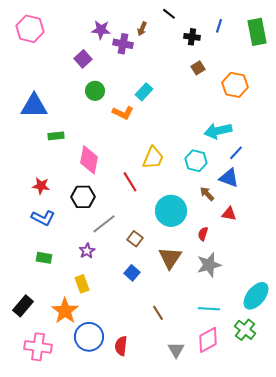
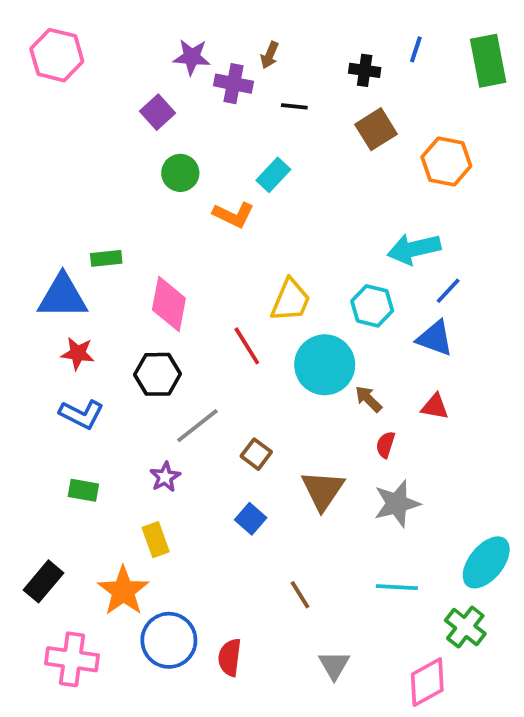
black line: (169, 14) -> (294, 106), moved, turned -32
brown square: (198, 68) -> (376, 129), size x1.5
blue triangle: (34, 106) -> (62, 296), moved
brown arrow: (207, 194) -> (368, 399), moved
cyan circle: (171, 211) -> (325, 365), moved
pink diamond: (208, 340) -> (427, 682), moved

